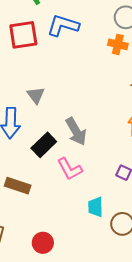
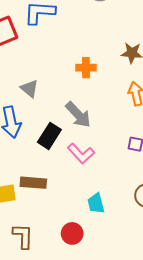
orange cross: (118, 44) -> (86, 68), moved
cyan trapezoid: (95, 207) -> (96, 203), moved

